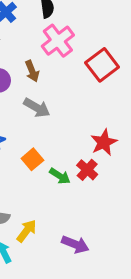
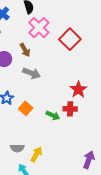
orange square: (32, 159) -> (26, 108), moved
red cross: (87, 170) -> (70, 109), turned -32
purple arrow: (75, 244) -> (89, 160), moved, turned -84

